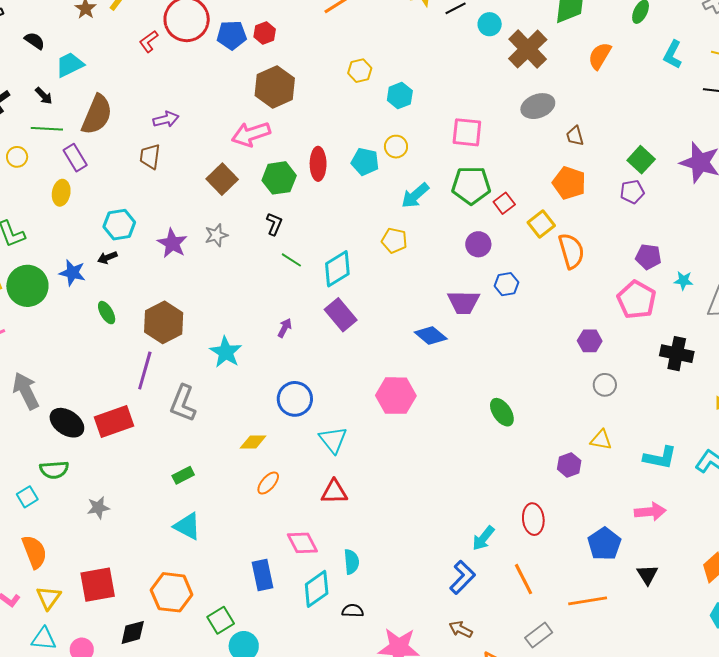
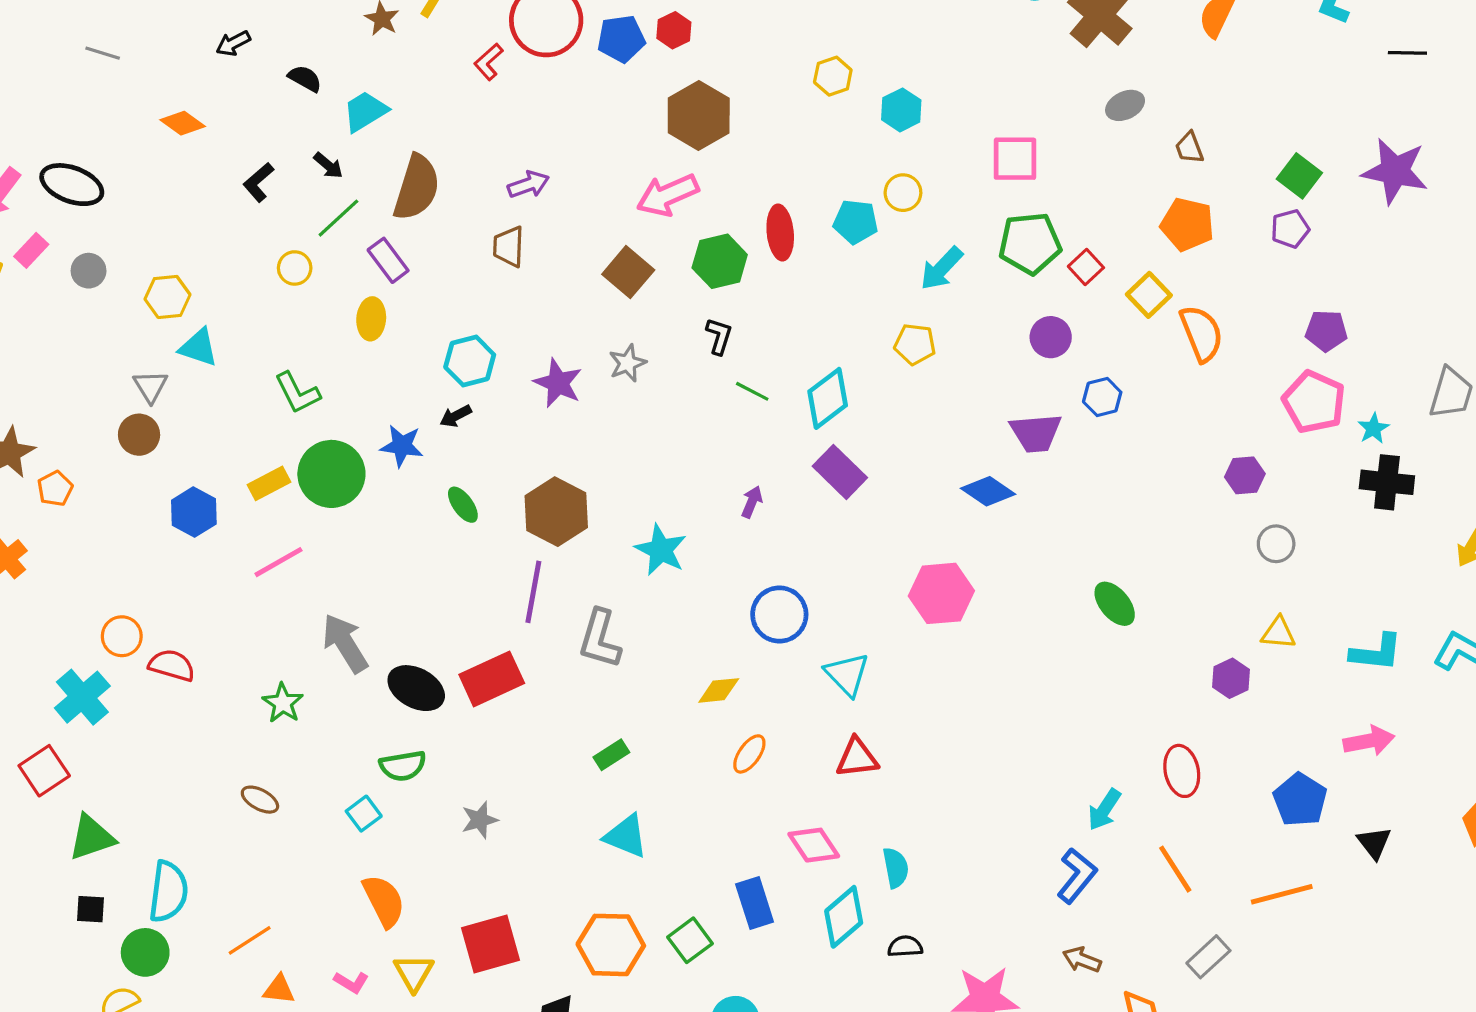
gray ellipse: (538, 106) -> (1125, 105), size x0.7
green line: (47, 129) -> (338, 218), turned -40
cyan star: (683, 281) -> (1373, 428), moved, turned -30
green square: (221, 620) -> (690, 940), moved

